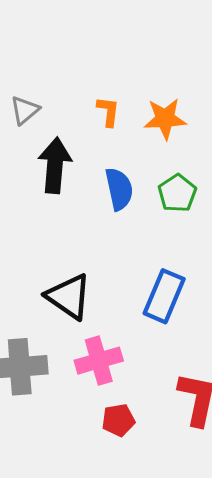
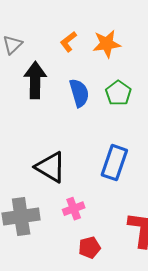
orange L-shape: (108, 111) -> (68, 42), turned -130
pink cross: (99, 361) -> (74, 209), size x0.7

